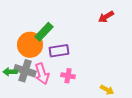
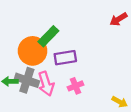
pink cross: (68, 76) -> (75, 86), turned -32

